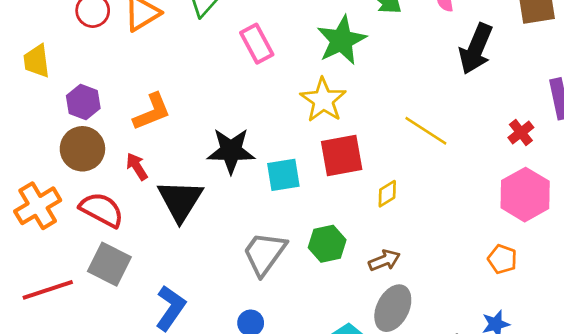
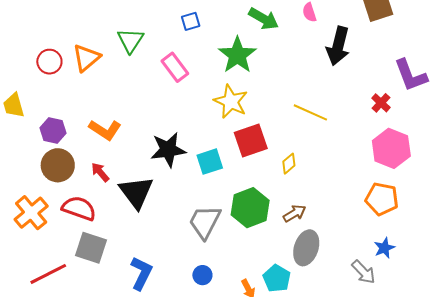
orange L-shape: (152, 112) -> (105, 130), turned 64
green hexagon: (327, 244) -> (250, 208), size x1.4
orange pentagon: (502, 259) -> (382, 199), size x1.5

